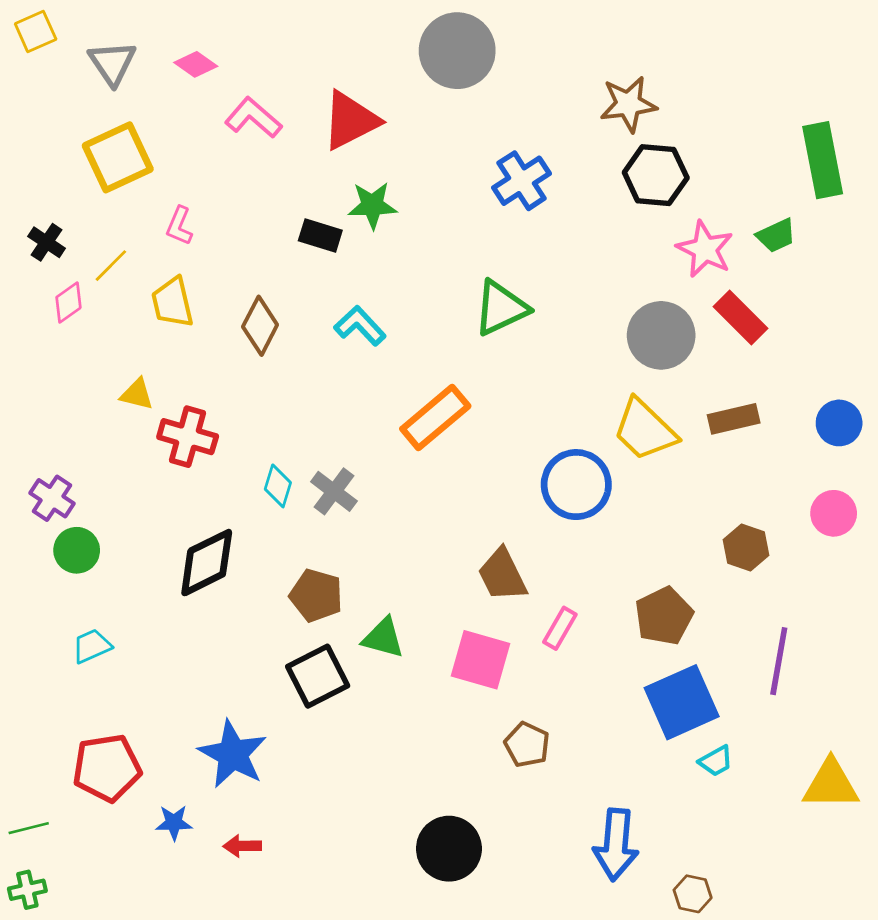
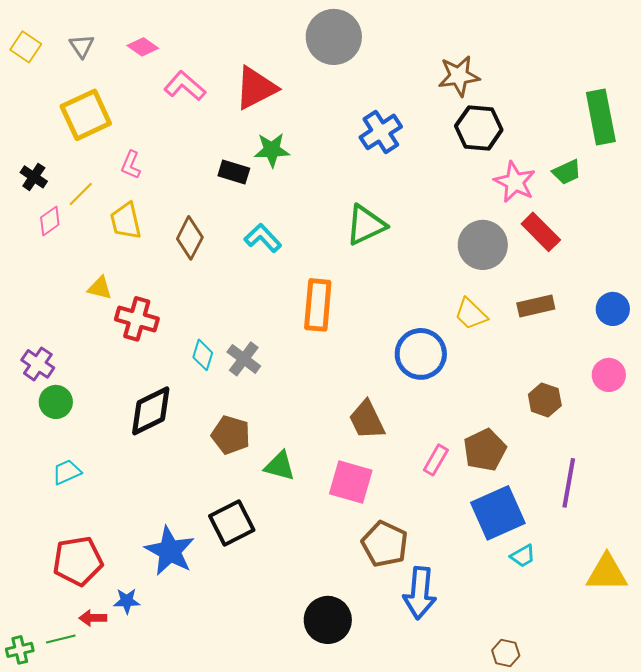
yellow square: (36, 31) -> (26, 47), moved, turned -32
gray triangle: (112, 63) -> (82, 46), size x0.7
orange rectangle: (435, 417) -> (318, 305), turned -45
yellow trapezoid: (645, 430) -> (471, 314), size x0.7
pink rectangle: (560, 628) -> (436, 460), moved
black square: (318, 676) -> (232, 523), moved
brown pentagon: (527, 745) -> (385, 544), size x1.4
green line: (29, 828) -> (61, 639), moved
blue arrow: (616, 845) -> (420, 593), moved
red arrow: (242, 846) -> (93, 618), moved

